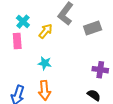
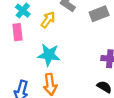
cyan star: (45, 63) -> (49, 55), size x1.5

